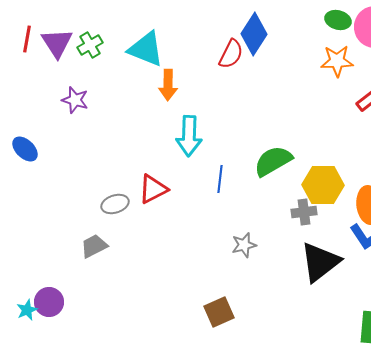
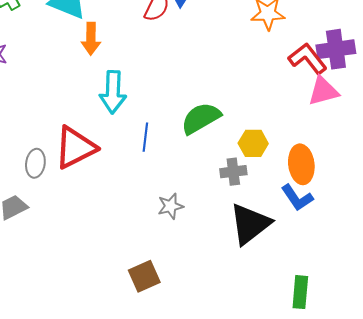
yellow hexagon: (323, 185) -> (253, 143), size x0.7
red triangle: (153, 189) -> (75, 148), size x1.4
gray ellipse: (115, 204) -> (35, 163), turned -64

